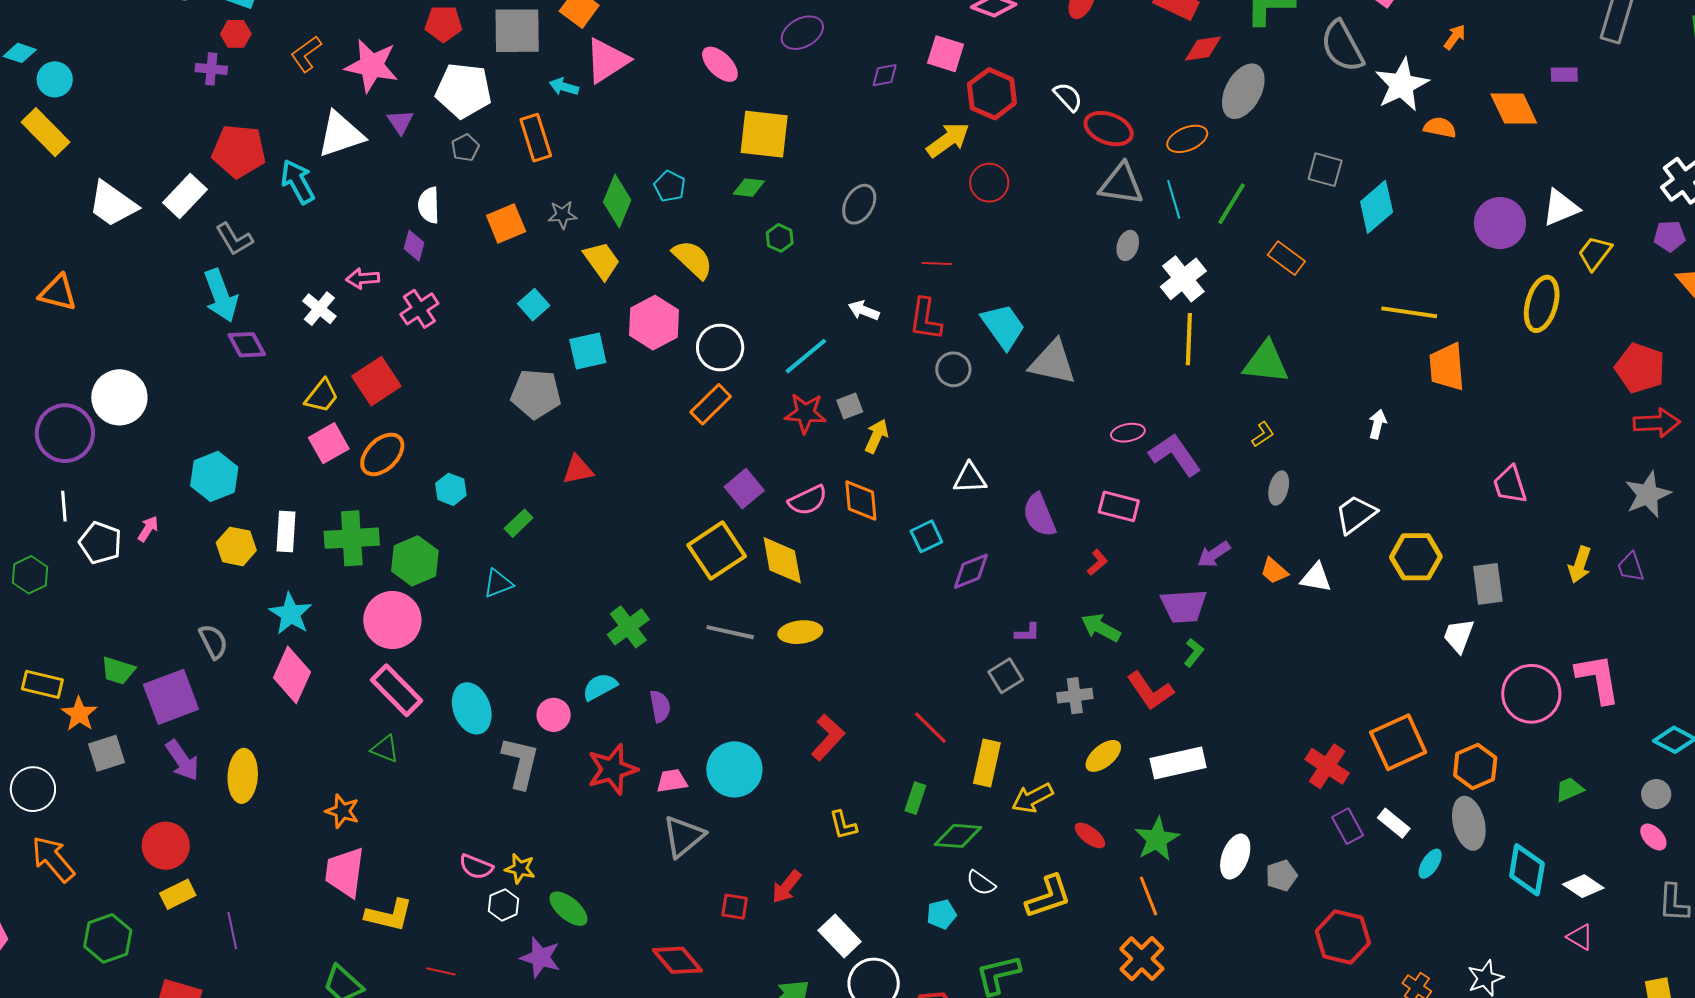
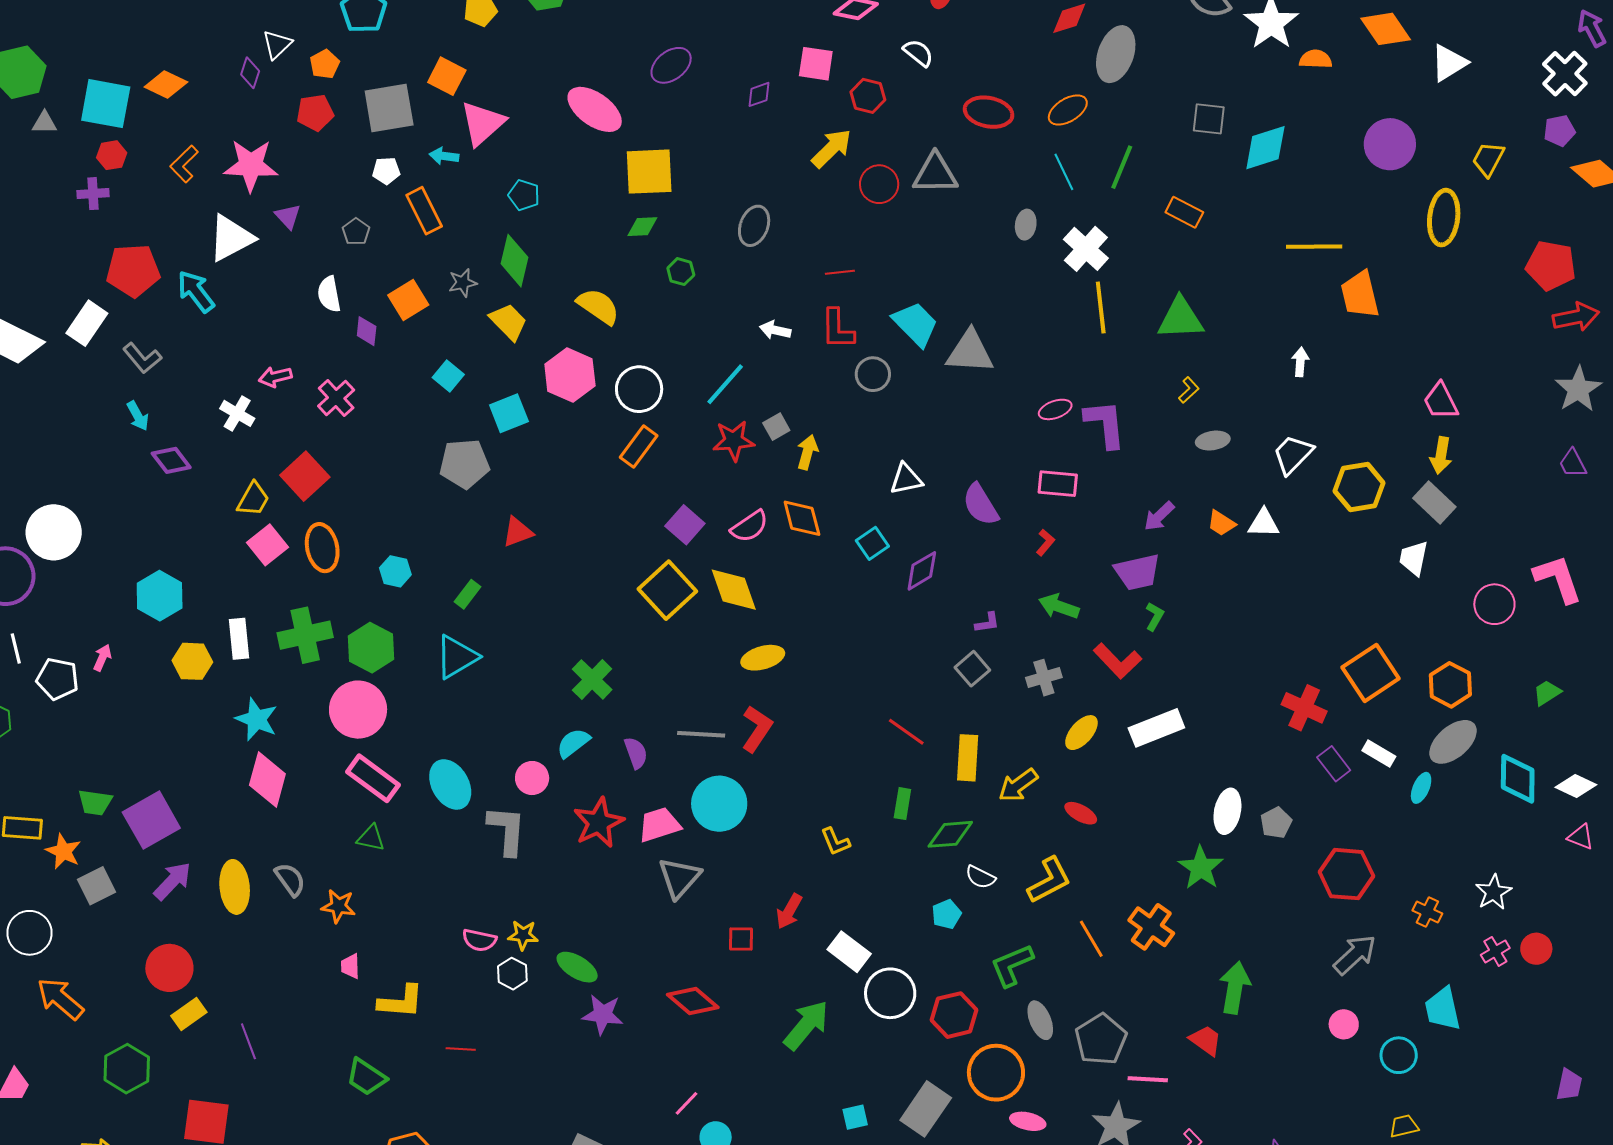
pink ellipse: (720, 64) -> (595, 109), size x1.4
white pentagon: (464, 91) -> (386, 171), moved, size x0.5
red hexagon: (992, 94) -> (868, 96), size x0.7
white semicircle: (1068, 97) -> (918, 53), moved
gray triangle: (1121, 184) -> (935, 174), moved
cyan pentagon: (670, 186) -> (524, 195), moved
cyan diamond: (1377, 207) -> (1265, 148), turned 32
white triangle: (1561, 208) -> (1449, 63), moved
purple diamond: (414, 246) -> (367, 331), moved
cyan arrow: (221, 296) -> (138, 416), size x0.6
orange ellipse: (382, 454) -> (322, 548), turned -48
purple L-shape: (1175, 455) -> (1105, 424), turned 38
gray ellipse: (1279, 488) -> (1213, 441), turned 76
yellow arrow: (1580, 565) -> (1441, 455), moved
cyan triangle: (498, 583) -> (457, 657), size x1.5
gray rectangle: (1488, 584) -> (1434, 502), turned -30
gray line: (730, 632) -> (701, 734), moved
gray semicircle: (213, 642) -> (290, 879), moved
pink circle: (1531, 694) -> (1494, 604), size x0.7
red L-shape: (828, 737) -> (757, 729), moved
purple arrow: (182, 760) -> (172, 881), turned -93
pink trapezoid: (672, 781) -> (659, 825), size x1.4
gray ellipse: (1469, 823) -> (1453, 742), turned 72
green star: (1157, 839) -> (1201, 868), moved
pink trapezoid: (345, 872) -> (350, 966), size x0.5
orange line: (1148, 896) -> (1091, 939), moved
purple star: (540, 958) -> (603, 1014), moved

